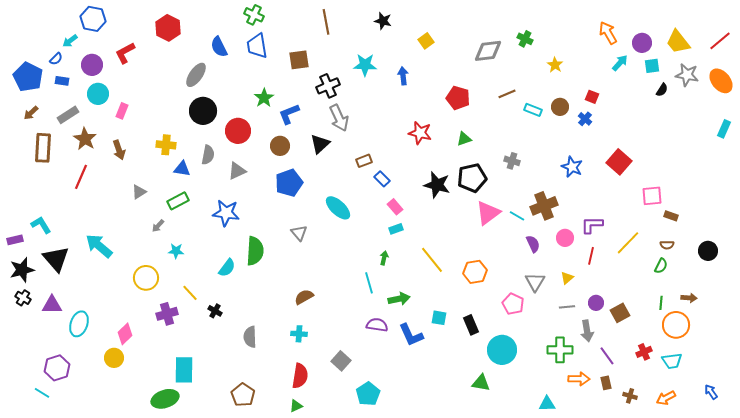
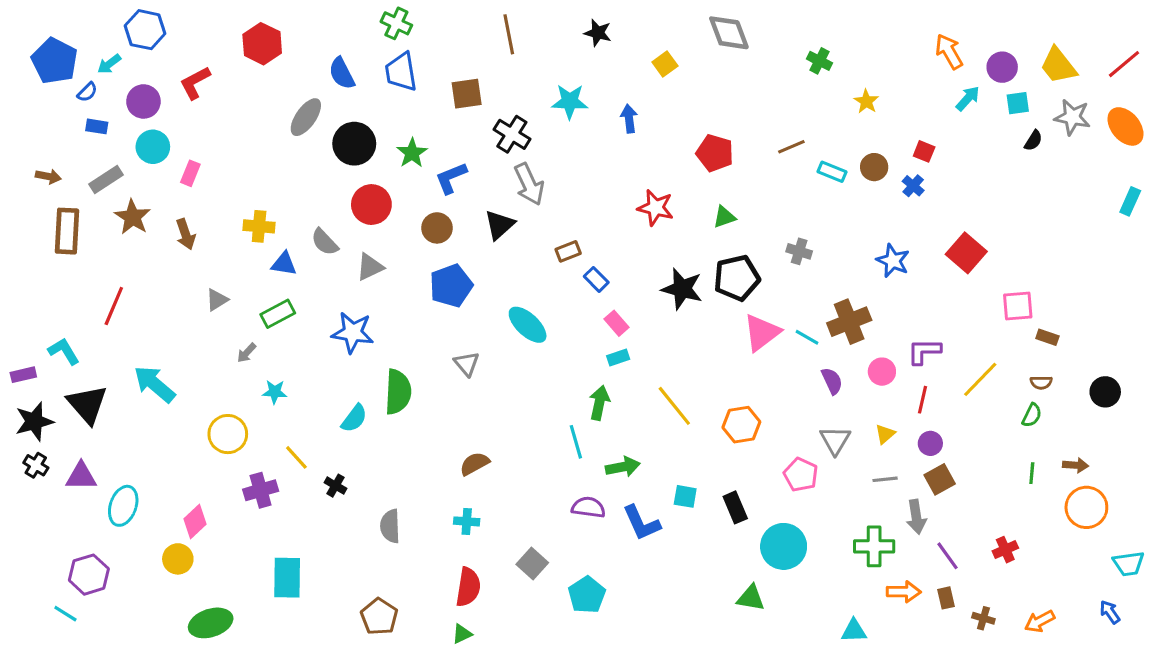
gray diamond: (488, 51) -> (729, 33), moved, turned 76
blue pentagon: (28, 77) -> (54, 61), moved
black cross: (328, 86) -> (512, 134), turned -35
black circle: (203, 111) -> (354, 144), moved
brown arrow: (31, 113) -> (48, 176), turned -126
gray semicircle: (208, 155) -> (325, 242), turned 126
red line: (81, 177) -> (114, 306), moved
green arrow: (384, 258) -> (599, 403), size x1.5
purple circle: (596, 303) -> (930, 443), moved
brown square: (620, 313) -> (940, 479), moved
orange circle: (676, 325) -> (1086, 507), moved
cyan trapezoid: (672, 361) -> (1129, 564), moved
cyan pentagon: (368, 394) -> (587, 595), moved
green ellipse: (165, 399) -> (211, 623), moved

